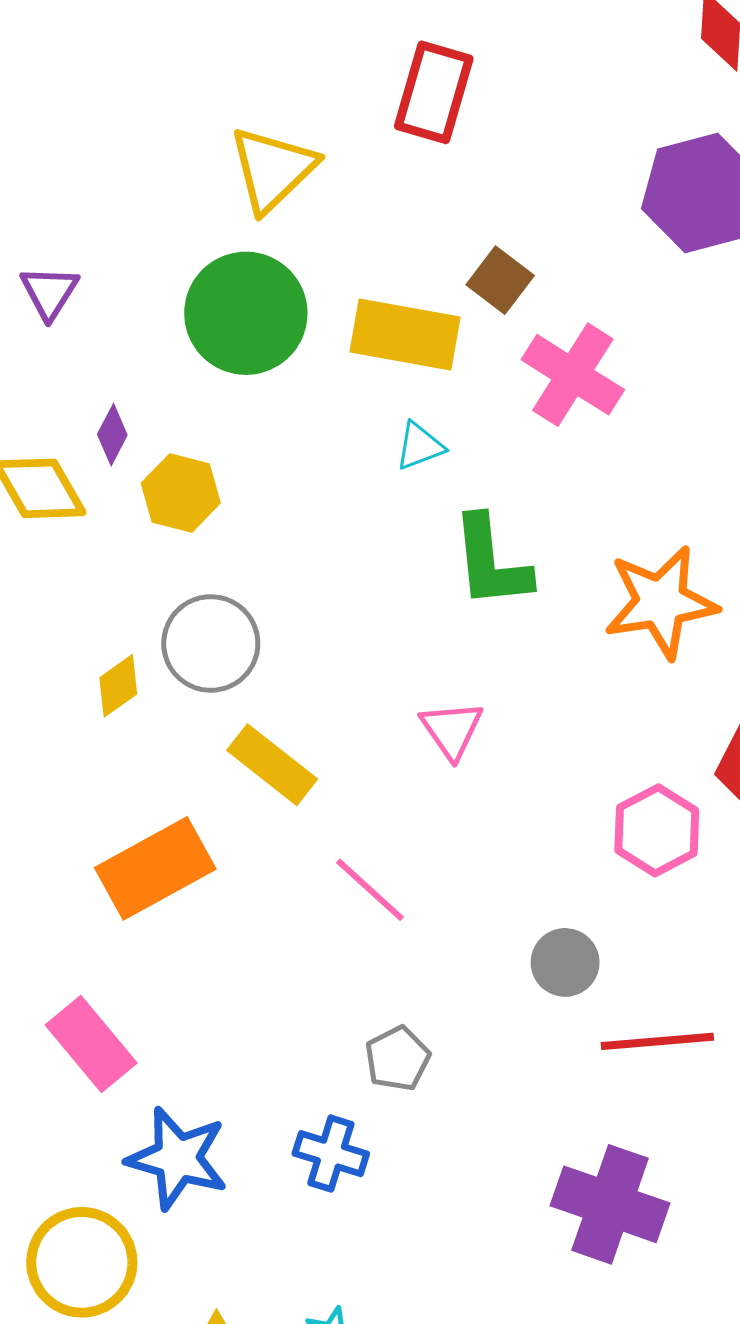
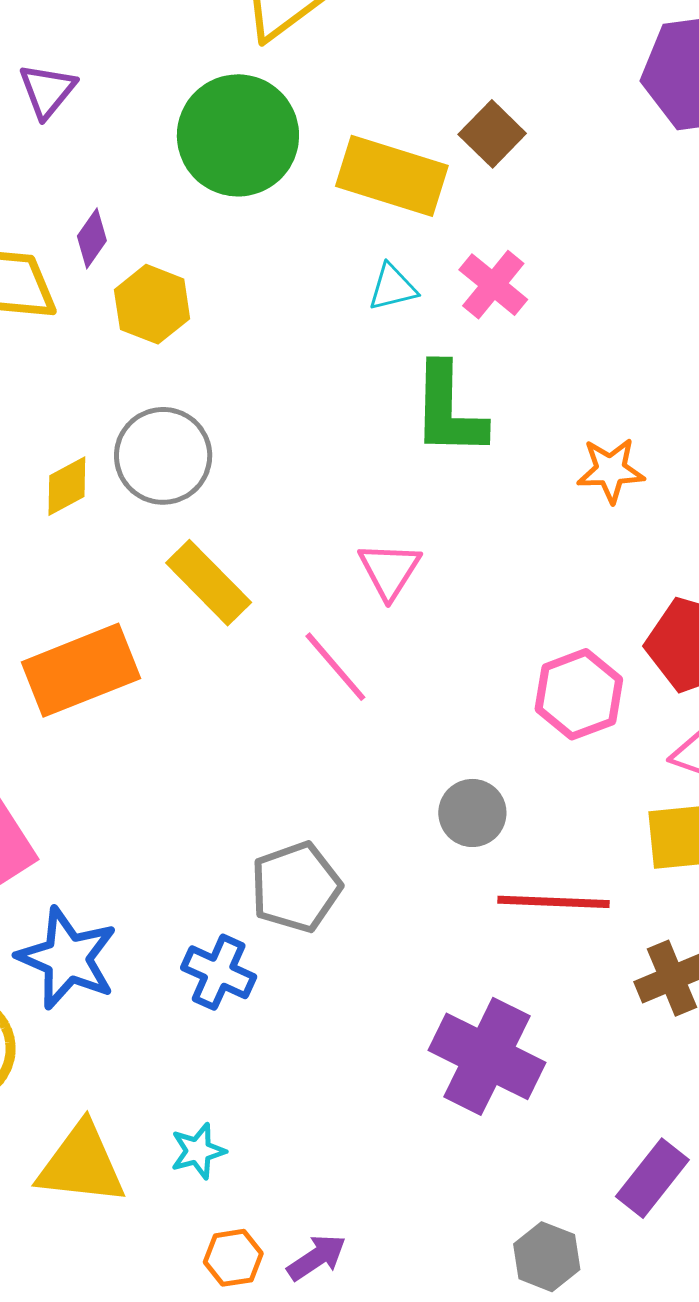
pink cross: (573, 375) -> (493, 285), moved, size x0.7
orange star: (661, 602) -> (611, 470), size x0.6
pink line: (370, 890) -> (335, 667), moved
gray pentagon: (397, 1059) -> (296, 887), size x1.4

